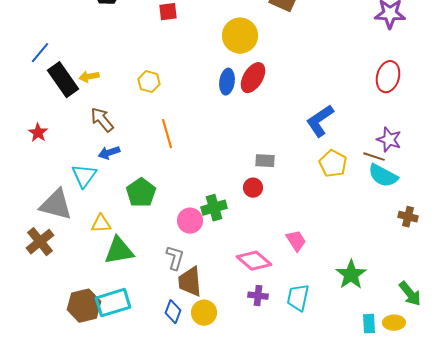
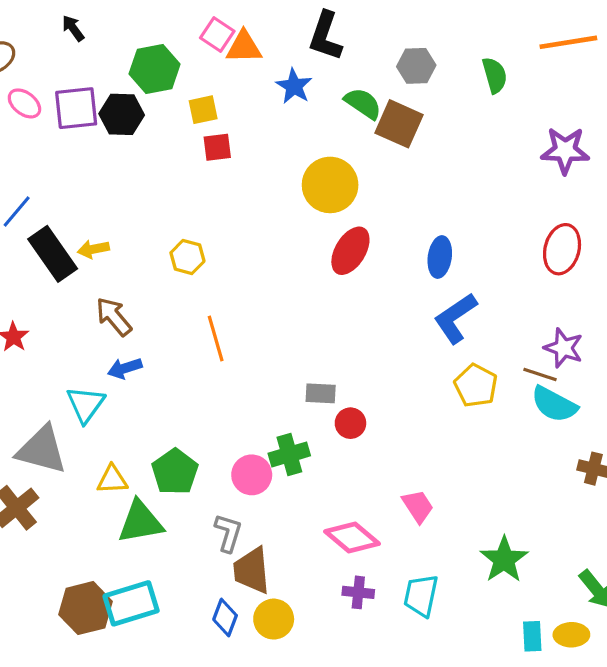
blue ellipse: (227, 82) -> (440, 257), moved
gray rectangle: (265, 161) -> (321, 393), moved
green pentagon: (141, 193) -> (175, 472), moved

